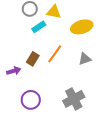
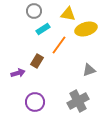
yellow triangle: (54, 12) -> (68, 14), moved
orange line: (55, 54) -> (59, 45), moved
gray triangle: (85, 59) -> (89, 70), moved

